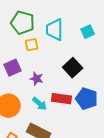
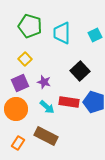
yellow square: (32, 45) -> (25, 59), moved, turned -32
purple square: (13, 68) -> (20, 83), moved

